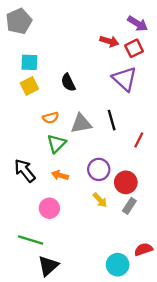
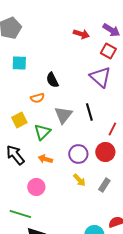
red arrow: (109, 41) -> (81, 34), moved
red square: (134, 48) -> (108, 51), turned -35
yellow square: (29, 86) -> (19, 120), moved
orange semicircle: (51, 118) -> (37, 98), moved
gray triangle: (81, 124) -> (63, 115), turned -42
red circle: (126, 182) -> (105, 152), moved

